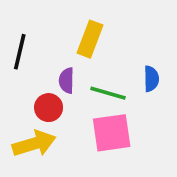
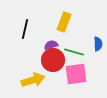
purple semicircle: (67, 81) -> (51, 45), turned 72
red circle: (49, 108) -> (53, 60), moved, size x1.5

